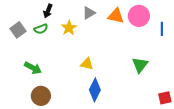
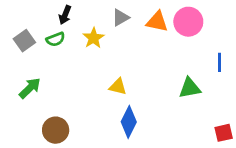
blue line: (162, 29) -> (219, 62), moved
green triangle: (140, 65) -> (190, 88), turned 42
green arrow: (33, 68) -> (30, 88), moved, turned -72

